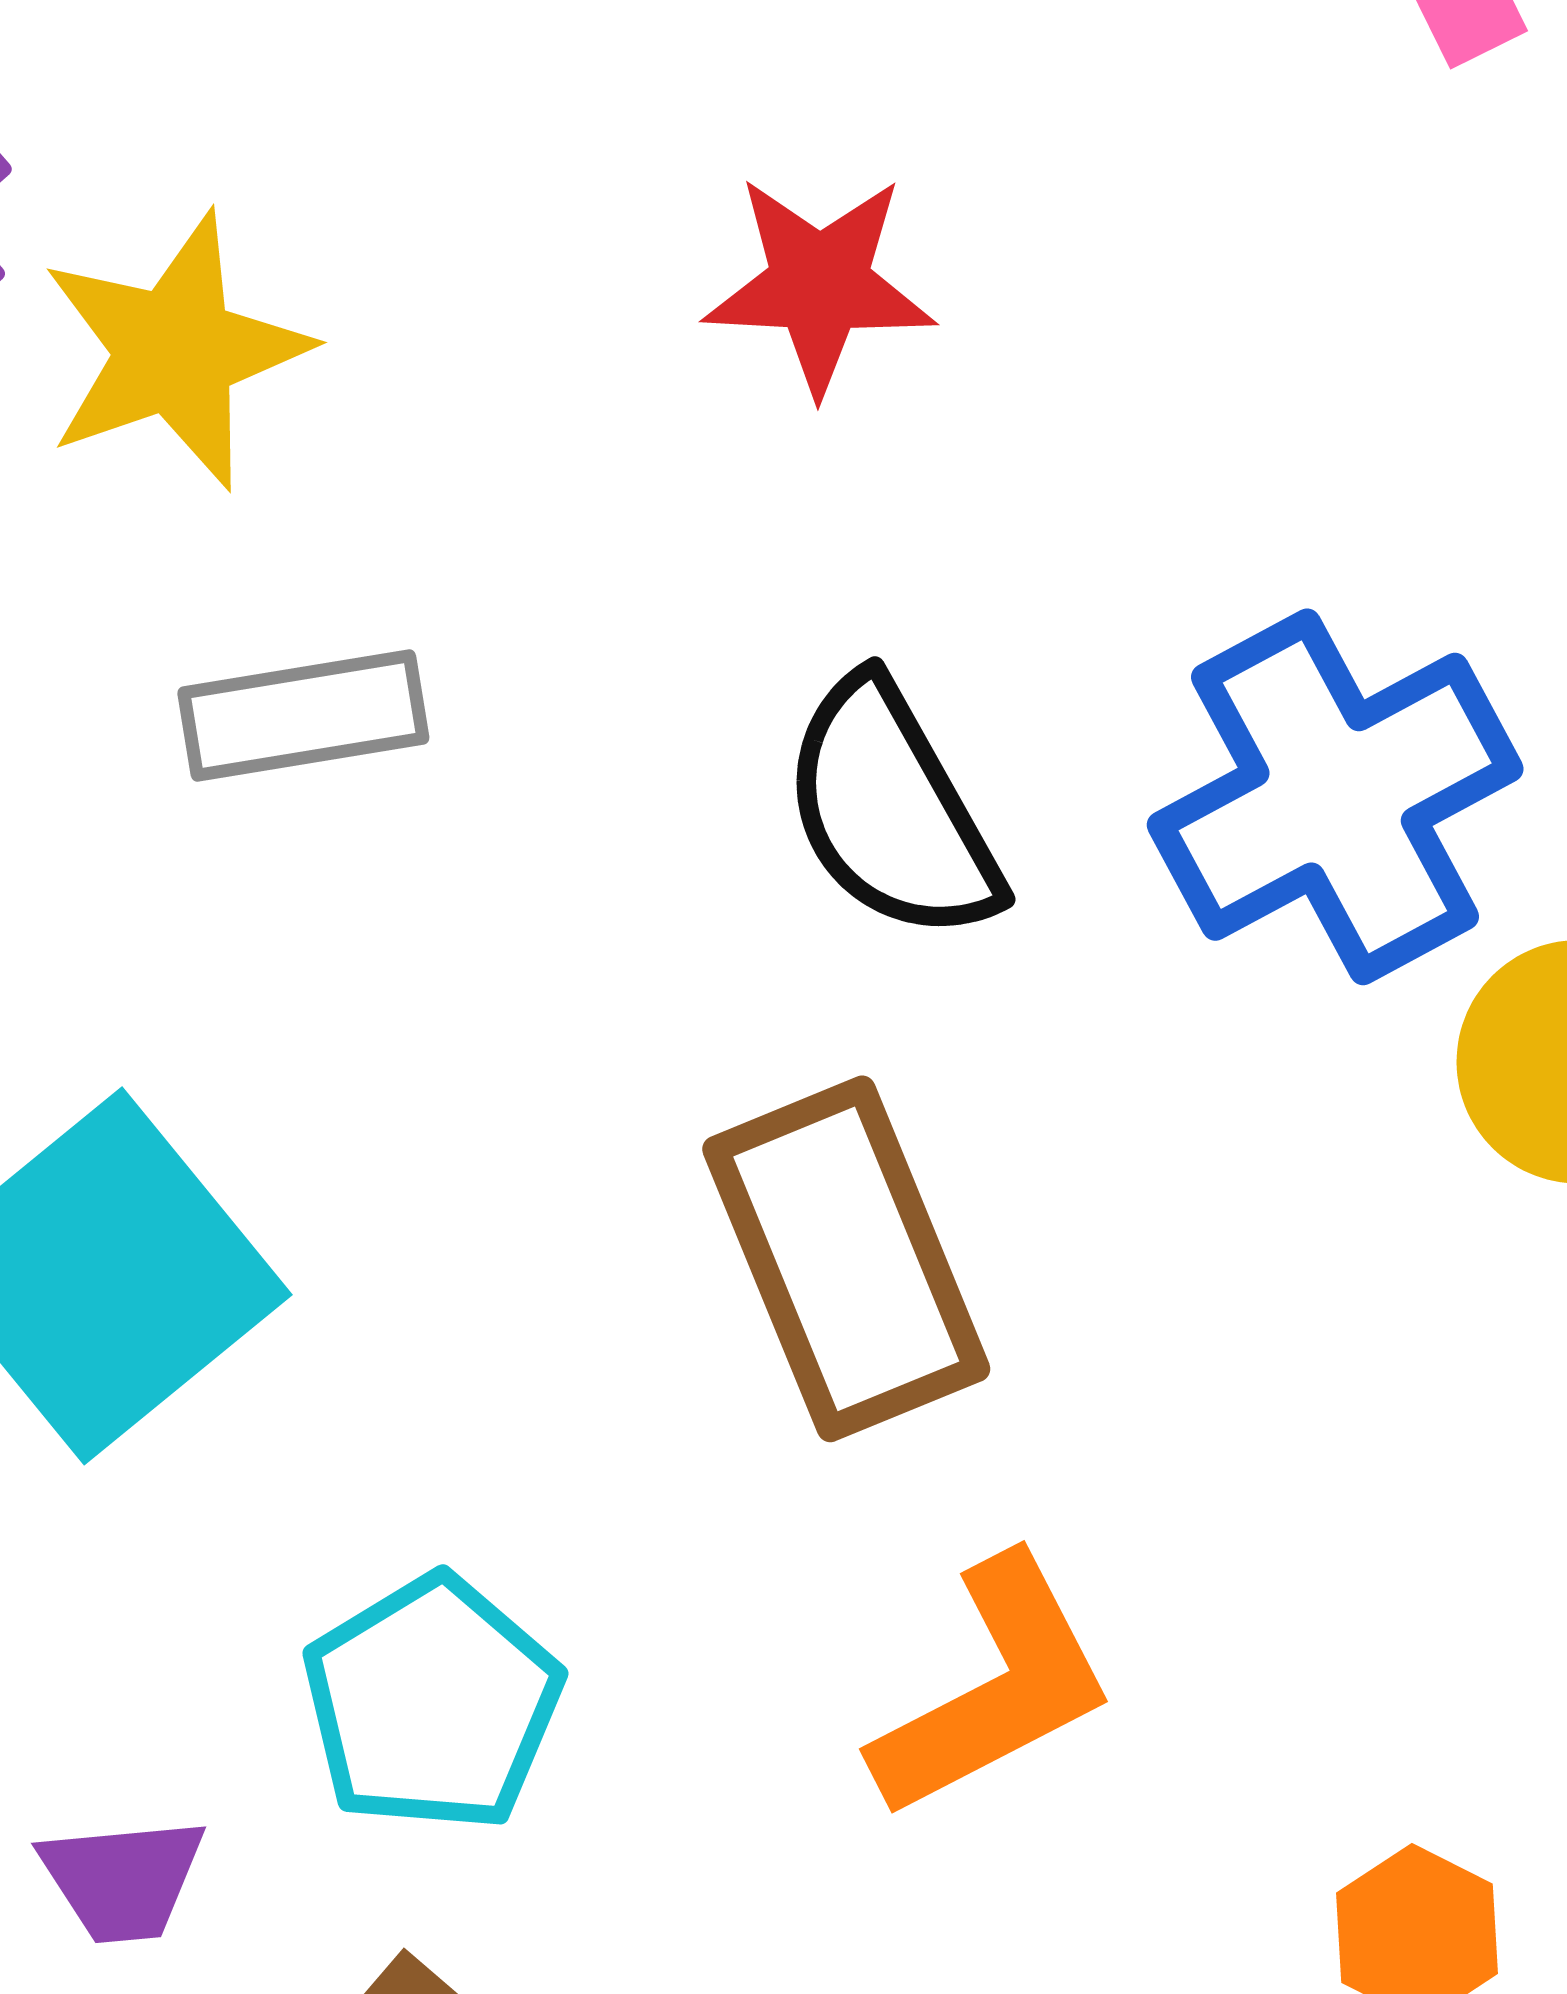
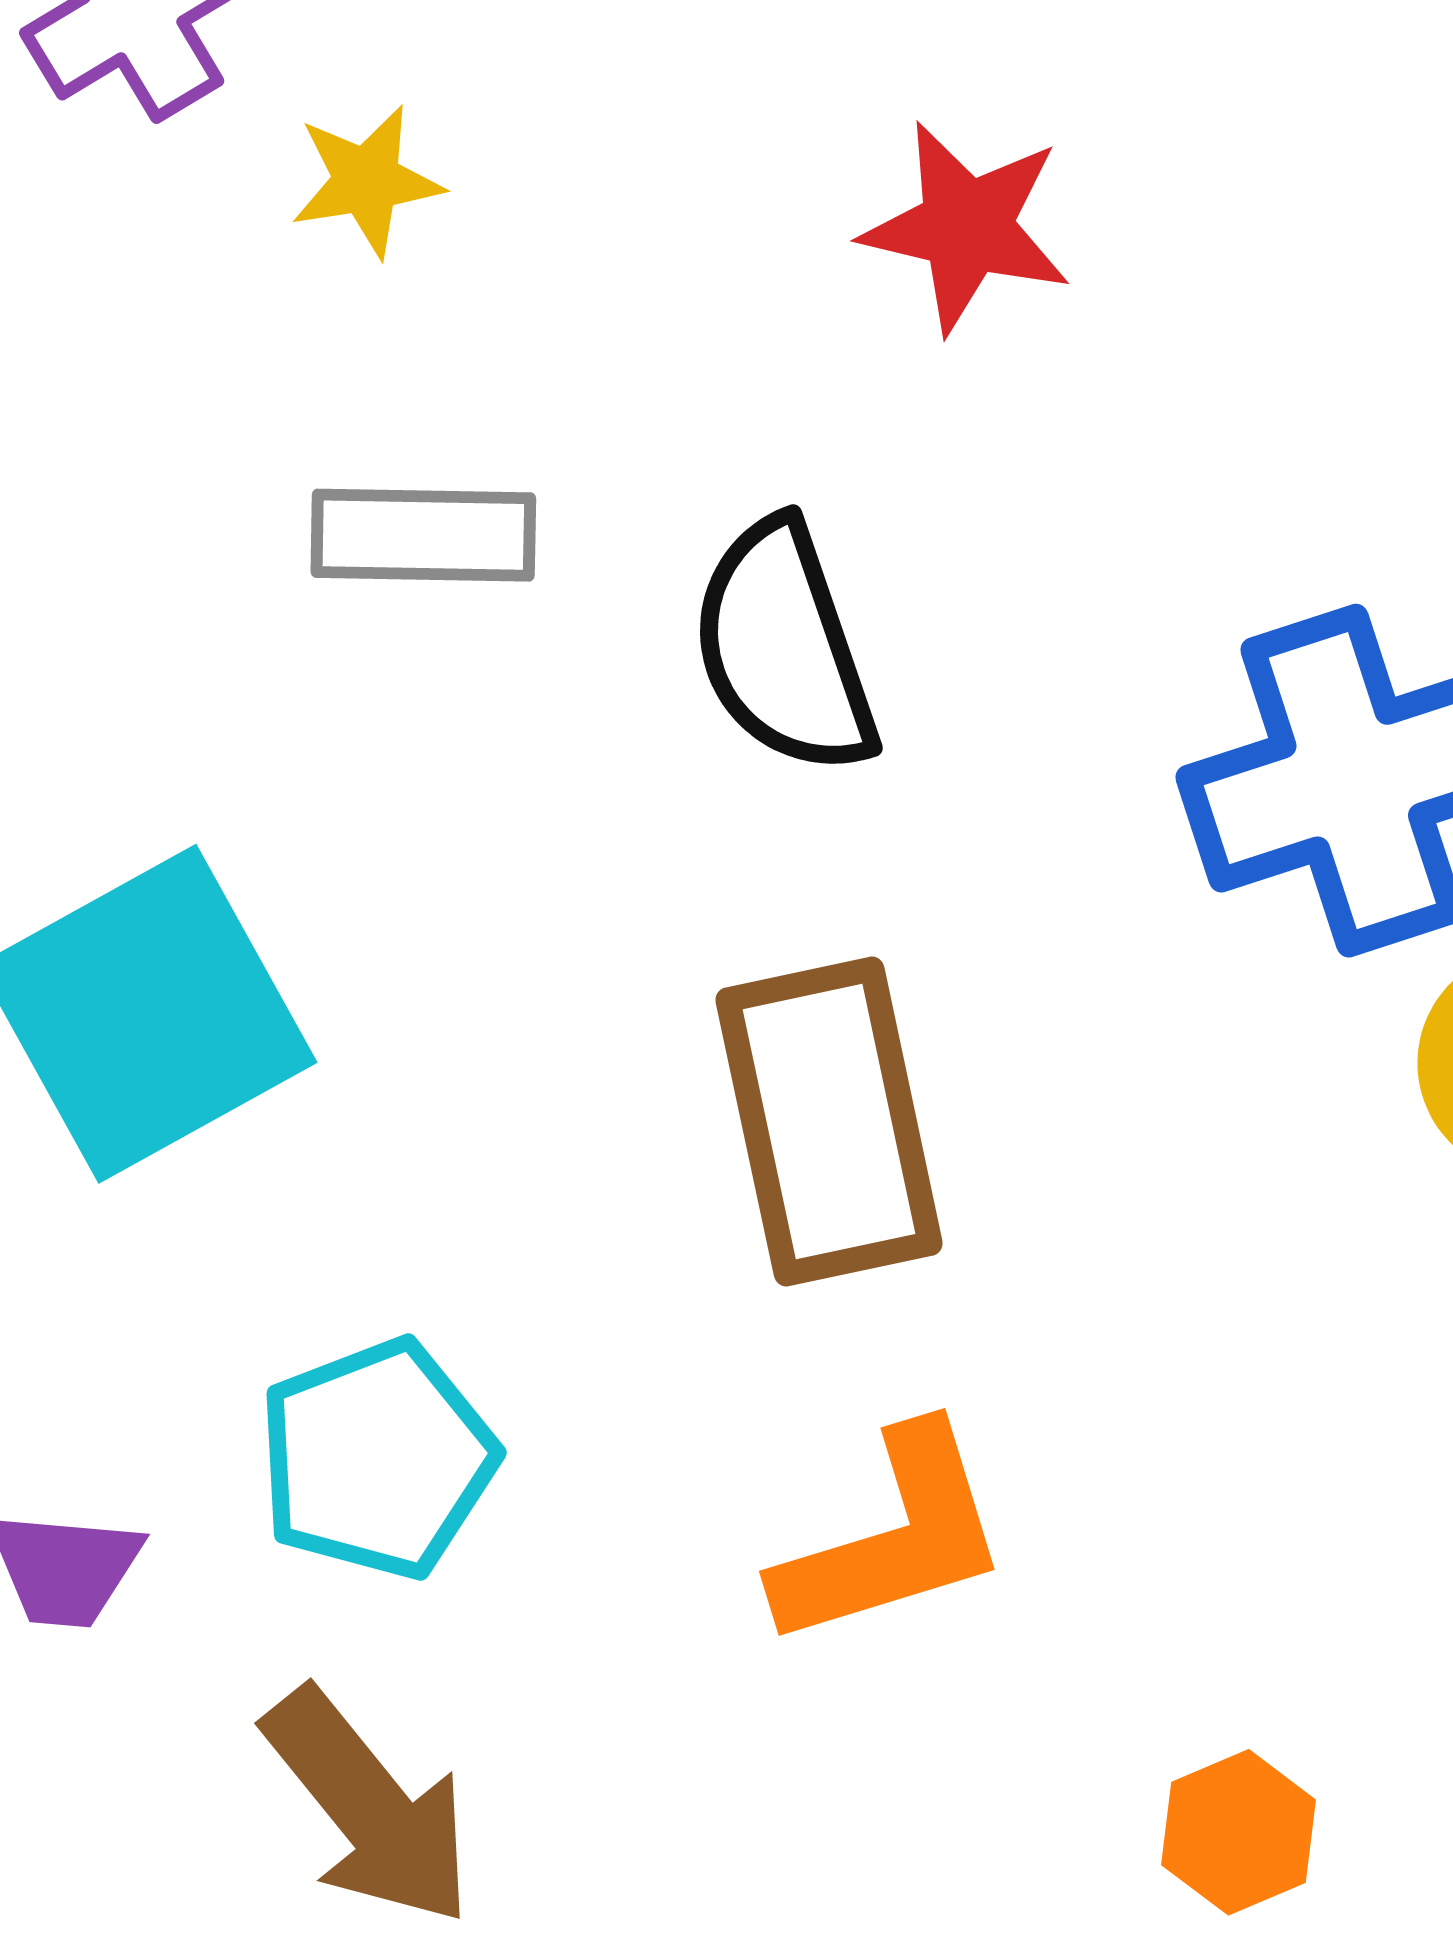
yellow star: (175, 351) -> (367, 181), size x0.6
black semicircle: (891, 811) -> (784, 648), moved

